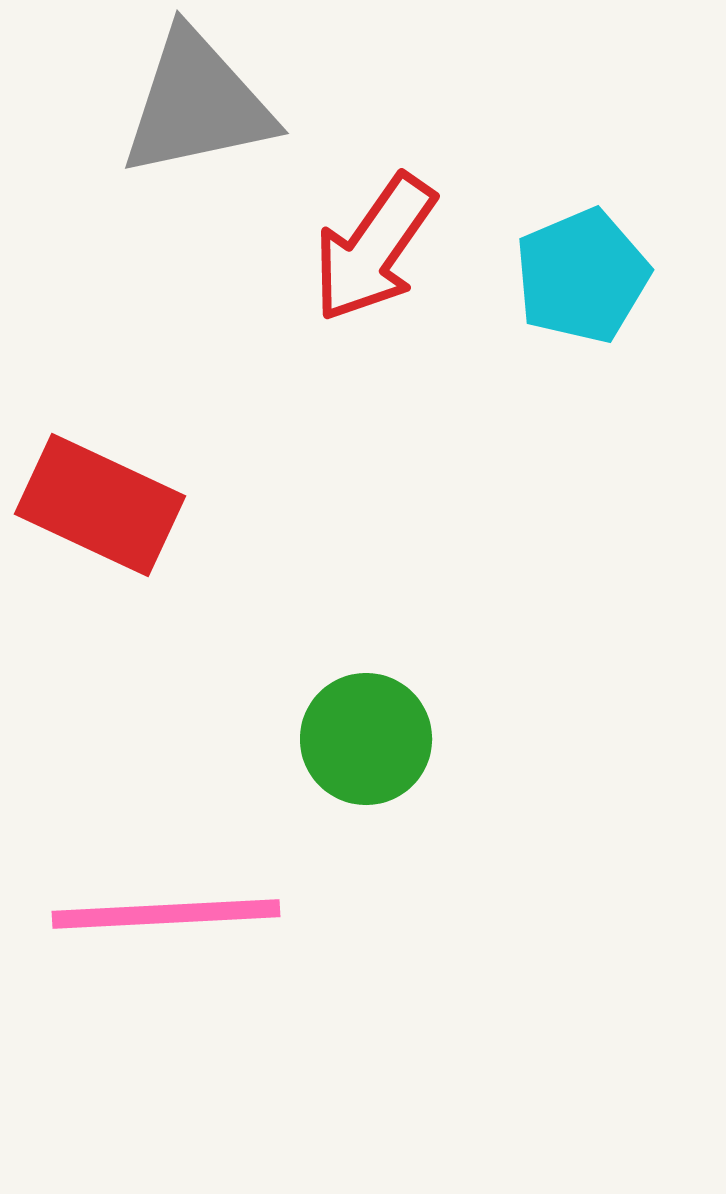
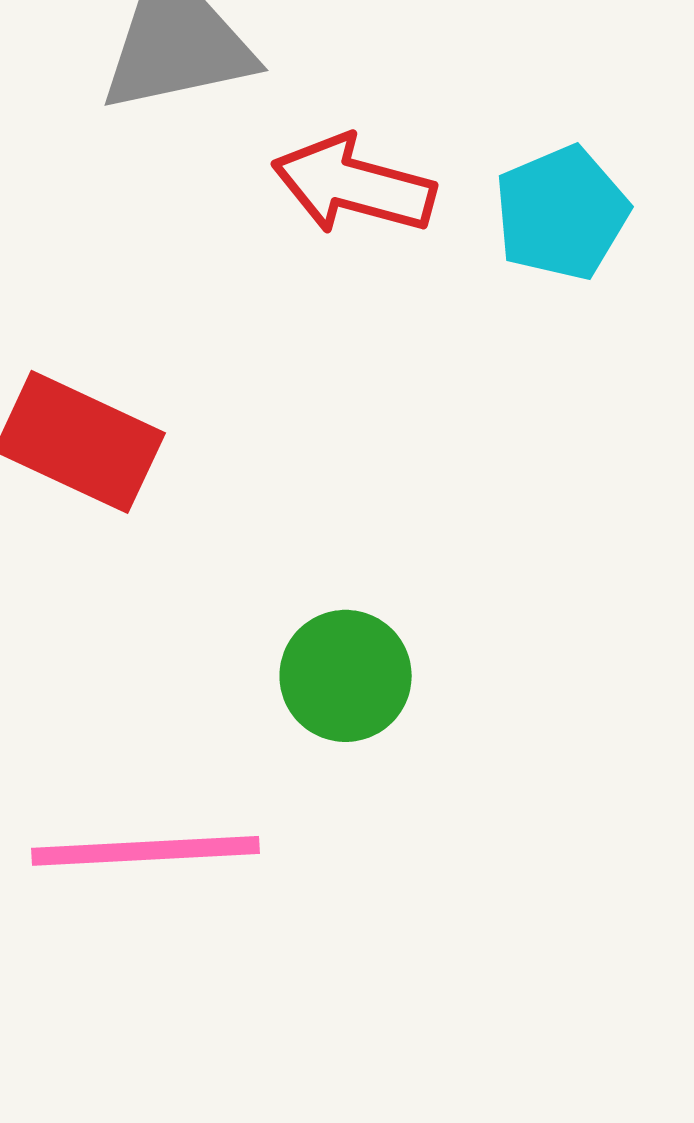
red arrow: (374, 248) -> (354, 185), turned 70

